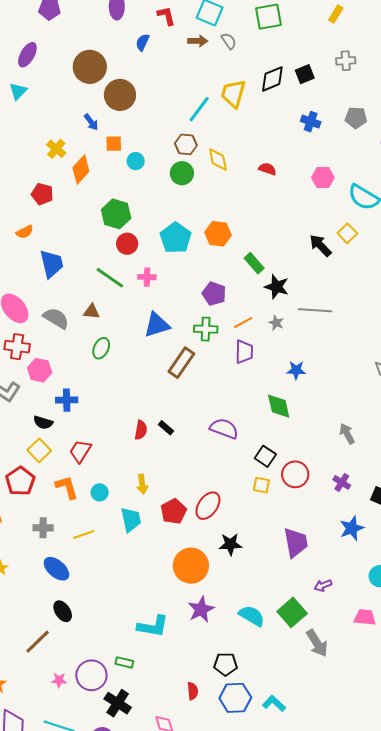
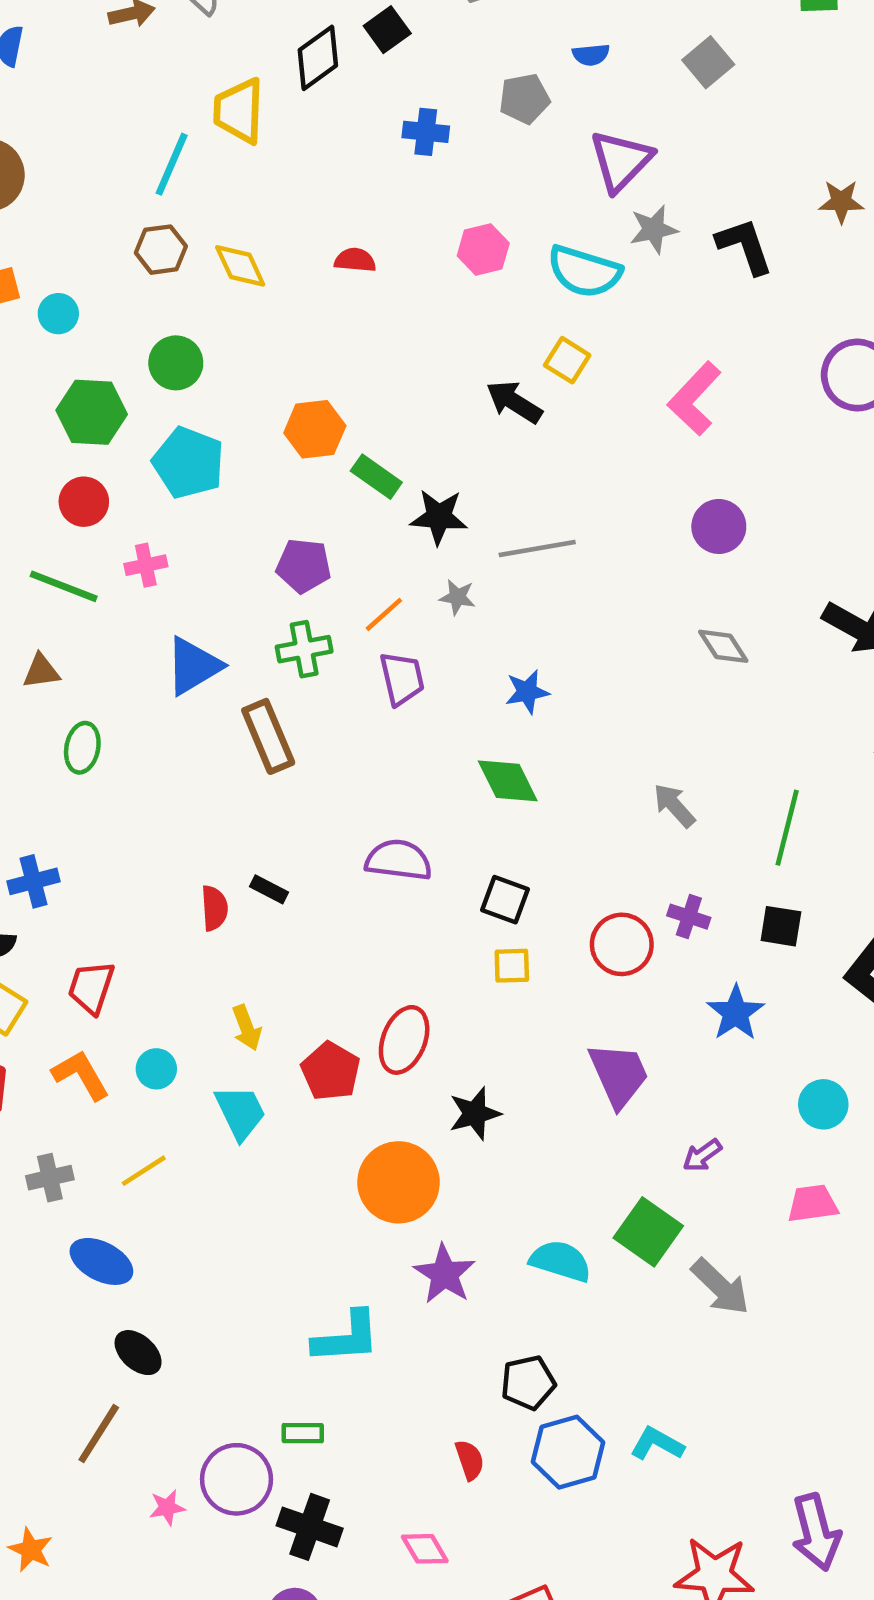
green circle: (182, 173) -> (176, 363), moved
green hexagon: (116, 214) -> (92, 412), moved
orange hexagon: (218, 234) -> (315, 429), moved
brown rectangle: (181, 363) -> (268, 736), turned -44
red circle: (295, 474) -> (622, 944), moved

